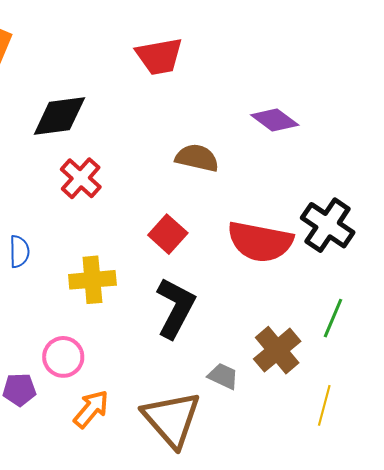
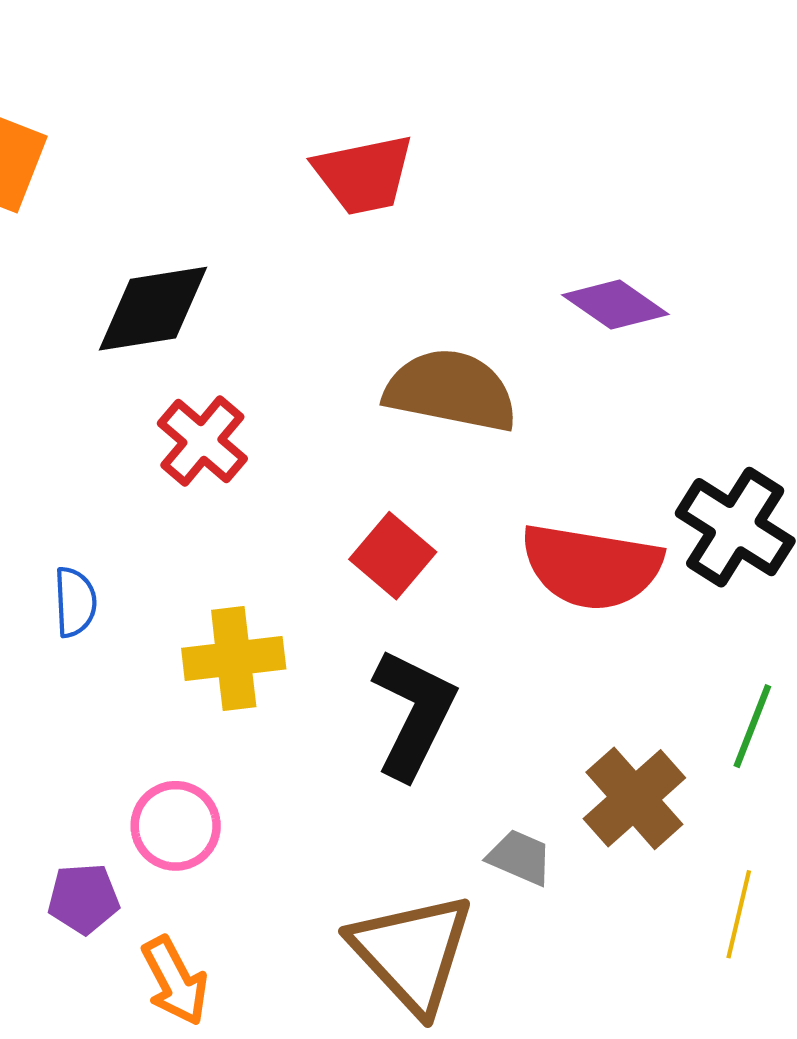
brown semicircle: (197, 158) -> (451, 391), size x1.4
orange arrow: (91, 409) -> (175, 981), moved, turned 114

